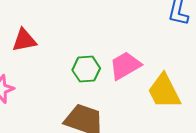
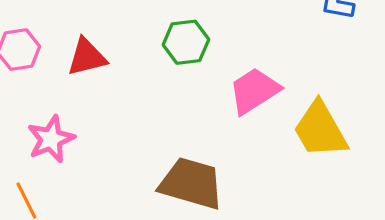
green hexagon: (86, 69) -> (186, 42), moved

